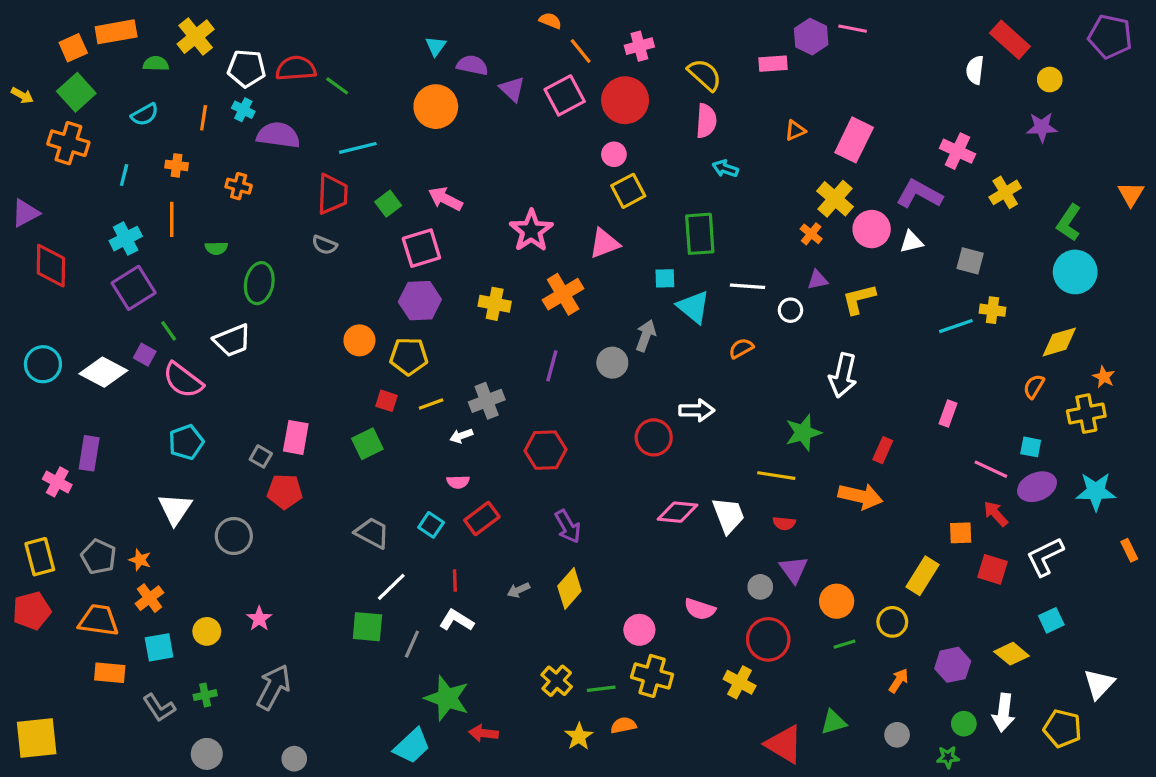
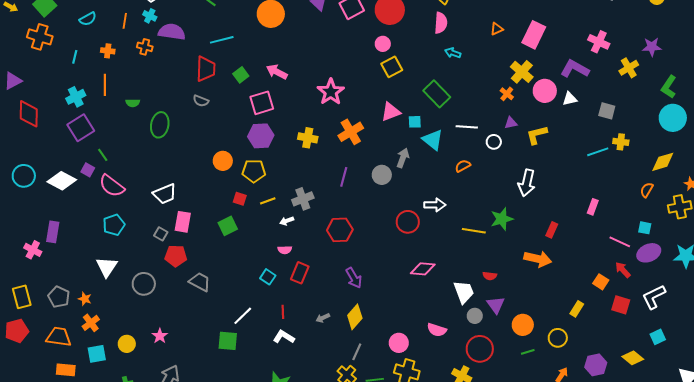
purple star: (1042, 127) -> (652, 47), moved
orange cross: (239, 186) -> (145, 47), moved
green rectangle: (700, 234) -> (437, 94), turned -40
pink triangle: (604, 243) -> (391, 112), moved
white trapezoid: (232, 340) -> (165, 194), moved
yellow line: (776, 476) -> (474, 231), moved
white trapezoid: (728, 515) -> (464, 292), moved
red rectangle: (482, 519) -> (300, 273), turned -30
gray trapezoid: (372, 533) -> (200, 282), moved
orange square: (961, 533) -> (601, 282), turned 35
yellow rectangle: (922, 576) -> (577, 309), size x0.7
gray line: (412, 644) -> (357, 352), moved

